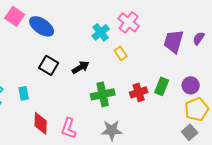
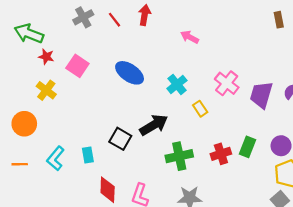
pink cross: (129, 22) -> (227, 83), moved
blue ellipse: (42, 26) -> (130, 73), moved
black square: (49, 65) -> (120, 139), moved
black arrow: (81, 67) -> (154, 125), size x1.4

